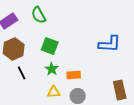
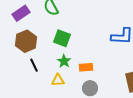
yellow triangle: (54, 92) -> (58, 80), moved

